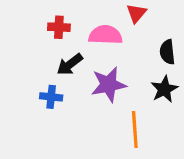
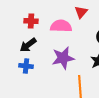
black arrow: (70, 64) -> (28, 45), moved

